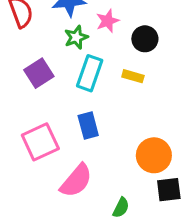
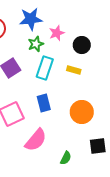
orange circle: (154, 155) -> (82, 112), moved

